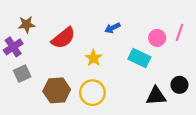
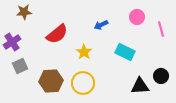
brown star: (27, 25) -> (24, 12), moved
pink line: (179, 32) -> (161, 29), turned -35
pink circle: (157, 38) -> (137, 17), moved

